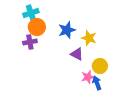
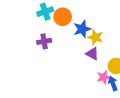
orange circle: (37, 27) -> (63, 17), moved
yellow star: (89, 38) -> (95, 37), moved

